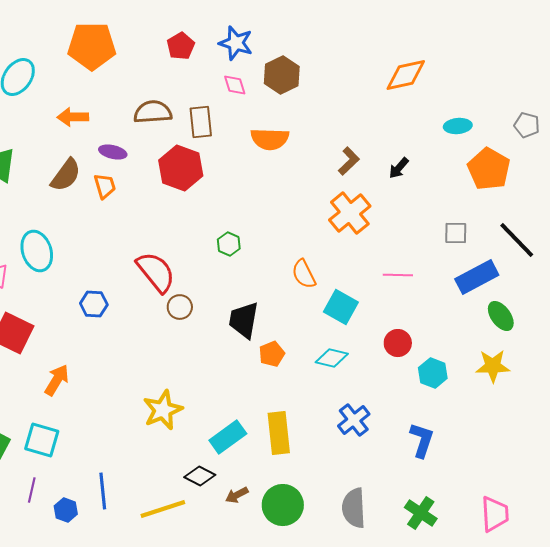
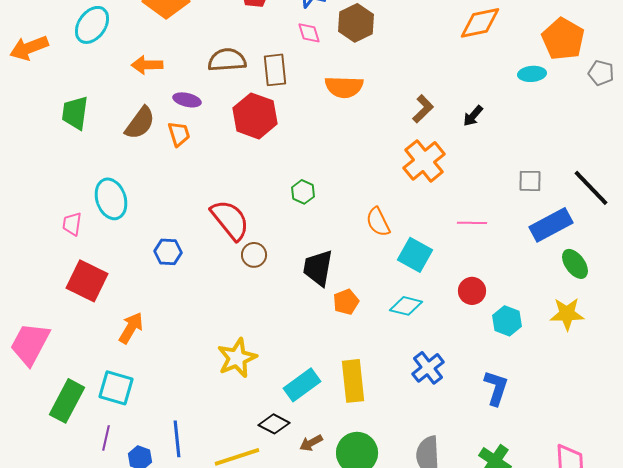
orange pentagon: (489, 169) -> (563, 39), moved

